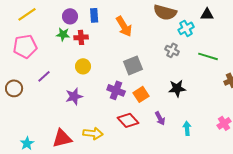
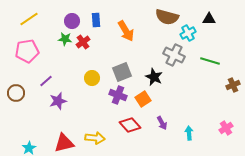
red cross: (81, 37) -> (83, 42), turned -32
gray cross: (172, 50) -> (174, 55), size x1.5
gray square: (133, 65) -> (122, 72), moved
yellow circle: (83, 66) -> (92, 78), moved
black star: (177, 88) -> (154, 77), moved, turned 30
purple star: (74, 96) -> (58, 101), moved

